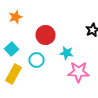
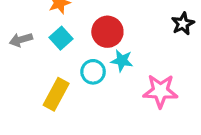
cyan square: (12, 49) -> (61, 38), moved
cyan star: (66, 53) -> (122, 61), moved

